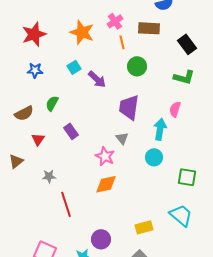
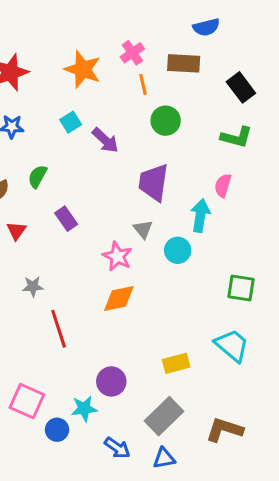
cyan circle: (154, 157) -> (178, 250), moved

